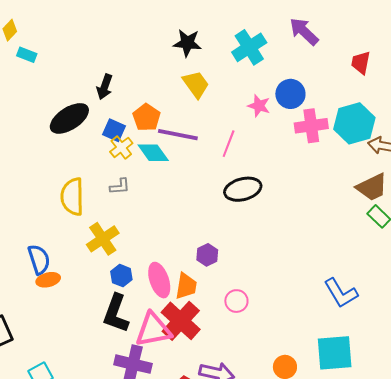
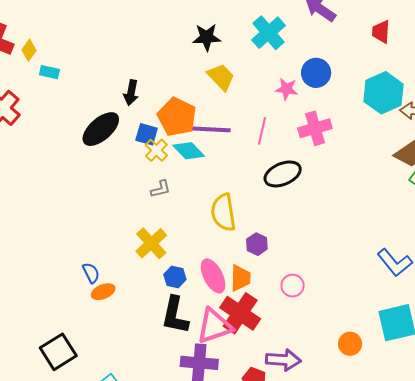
orange pentagon: (146, 117) -> (177, 117), size x1.4
pink cross: (311, 126) -> (315, 128), moved
yellow semicircle: (72, 197) -> (223, 212), moved
blue semicircle: (39, 259) -> (91, 273), size x0.7

